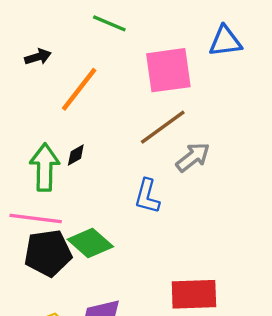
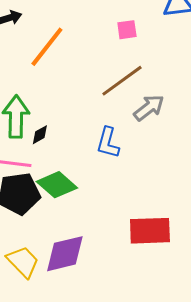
pink square: (168, 70) -> (127, 30), size x0.5
black diamond: (76, 155) -> (40, 135), moved

